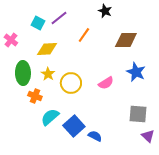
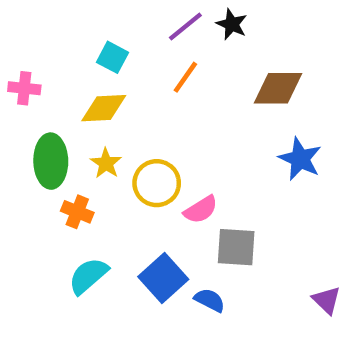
purple line: (59, 18) -> (185, 26), moved
cyan square: (38, 23) -> (113, 57), moved
pink cross: (11, 40) -> (24, 88), turned -32
pink semicircle: (106, 83) -> (201, 210), moved
gray square: (138, 114) -> (236, 247), moved
cyan semicircle: (50, 117) -> (88, 276), moved

